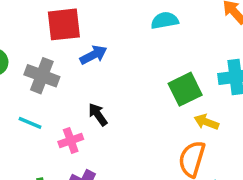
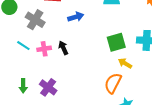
blue arrow: (93, 55) -> (76, 17), moved
pink cross: (71, 140) -> (44, 49), moved

